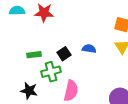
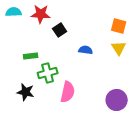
black square: (64, 54) -> (60, 30), moved

